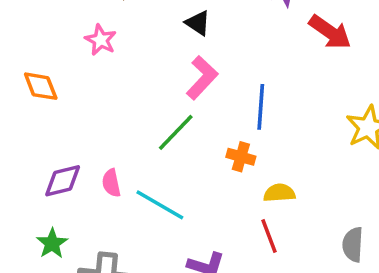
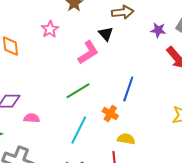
pink L-shape: (202, 78) -> (88, 52), moved
pink semicircle: (111, 183) -> (32, 118), moved, turned 91
cyan line: (160, 205) -> (79, 130), moved, turned 72

